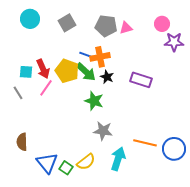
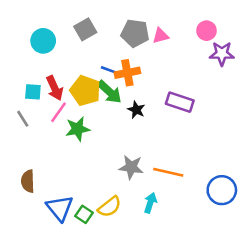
cyan circle: (30, 19) -> (43, 41), moved
black star: (107, 77) -> (136, 110), moved
green star: (94, 101) -> (78, 129), moved, turned -30
orange line: (145, 143) -> (168, 172), moved
cyan arrow: (118, 159) -> (150, 203), size x0.7

